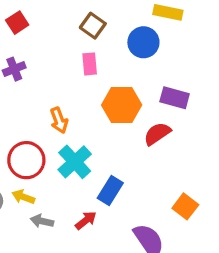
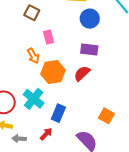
blue circle: (143, 42) -> (90, 19), moved
pink rectangle: (90, 64) -> (48, 37), moved
orange hexagon: (122, 105) -> (53, 72), moved
orange arrow: (59, 120) -> (33, 56), moved

